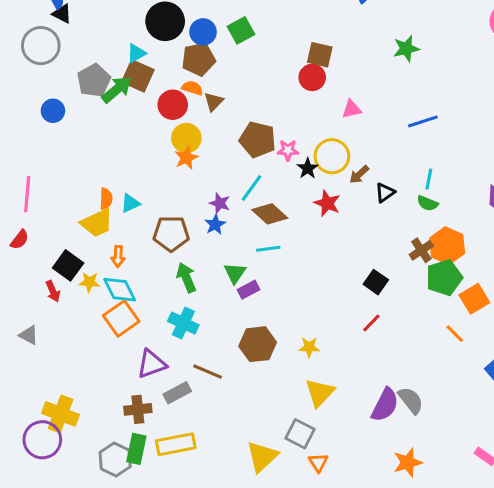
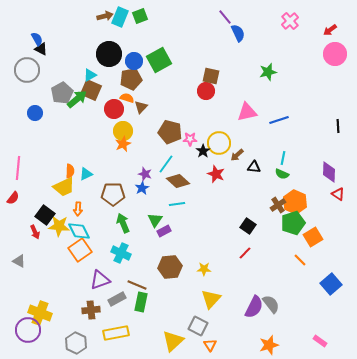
green square: (241, 30) -> (159, 60), size x1.4
pink triangle: (352, 109) -> (247, 112), moved, size x1.5
black triangle: (385, 193) -> (254, 167), turned 40
yellow star: (89, 282) -> (59, 226), size x1.5
green rectangle: (136, 449) -> (141, 302), moved

